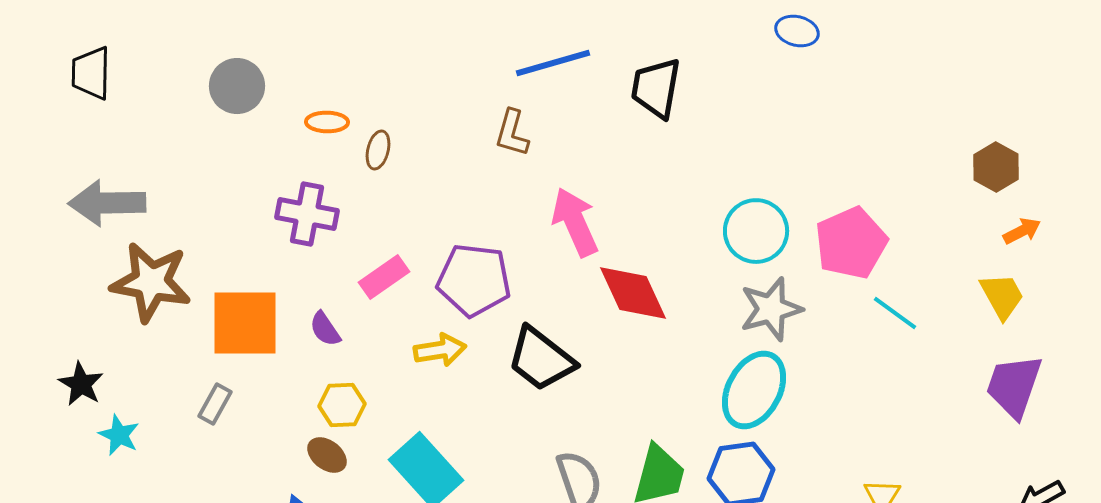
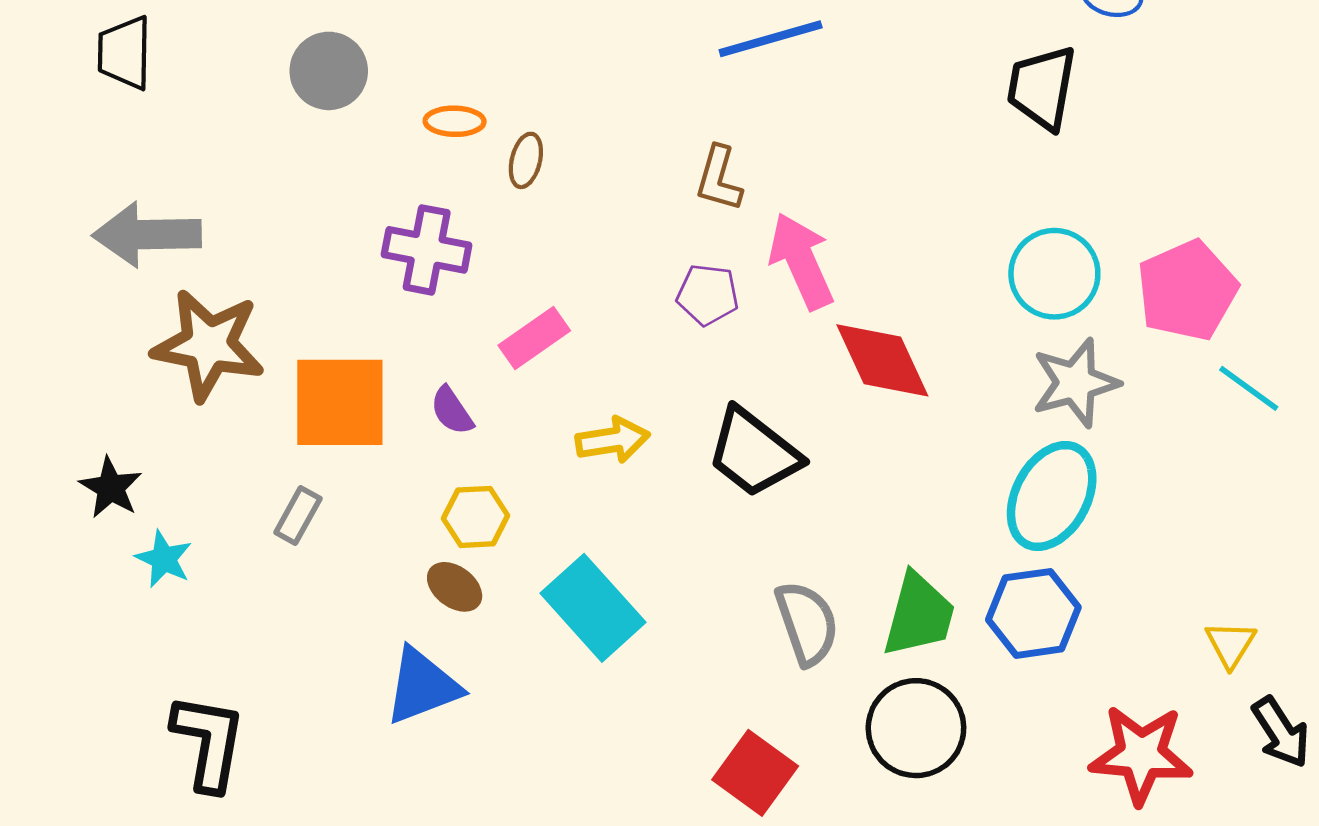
black trapezoid: (656, 88) -> (1042, 88), moved
brown L-shape: (512, 133) -> (719, 179), moved
purple pentagon: (474, 280) -> (708, 295), moved, size x0.6

